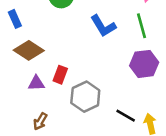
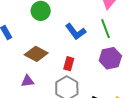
brown diamond: (29, 50) -> (36, 54), moved
red rectangle: (60, 75) -> (69, 64), moved

